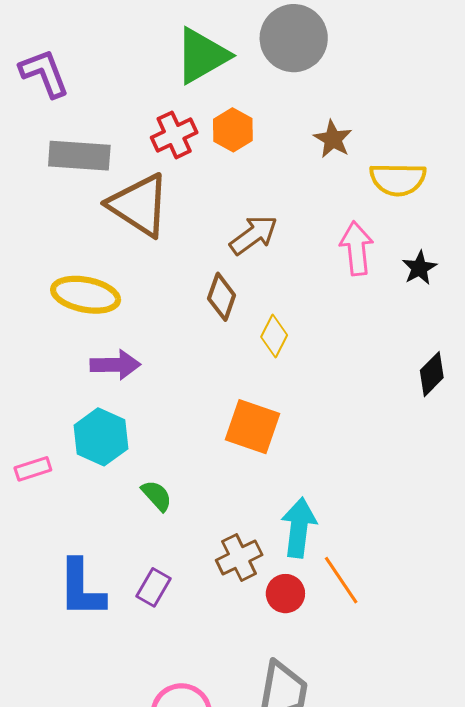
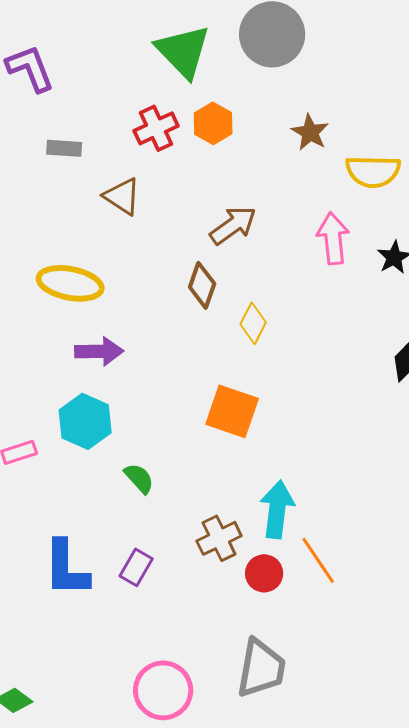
green triangle: (202, 56) -> (183, 51), turned -44
gray rectangle: (79, 156) -> (64, 148), size x0.6
brown triangle: (139, 205) -> (122, 196), size x0.6

